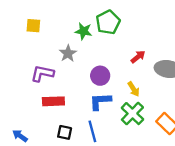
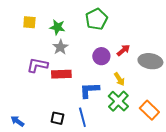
green star: (83, 31) -> (57, 27), moved
purple circle: (100, 76) -> (101, 56), moved
red rectangle: (53, 101) -> (61, 74), moved

